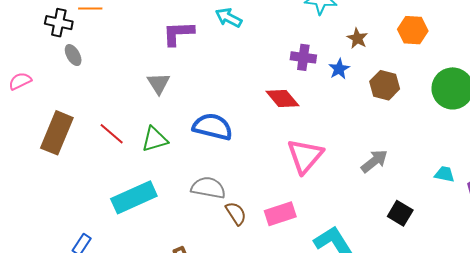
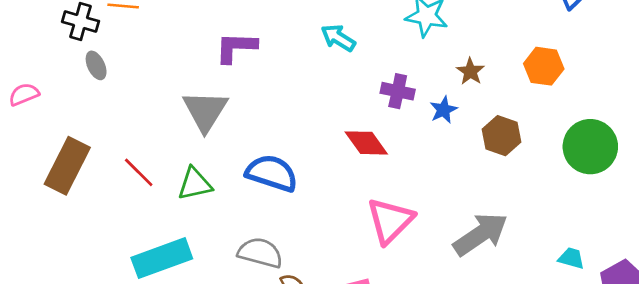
cyan arrow: (229, 18) -> (338, 38), moved
gray triangle: (158, 83) -> (205, 111), size x1.5
gray arrow: (374, 161) -> (480, 234), size x1.5

